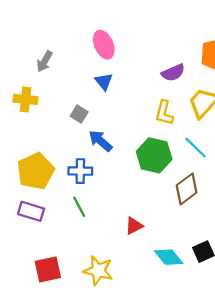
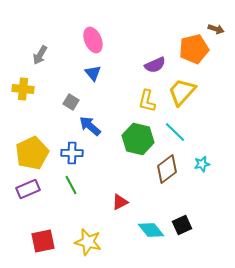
purple rectangle: (31, 211) -> (28, 189), turned -40

